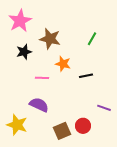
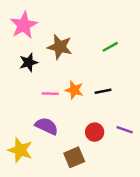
green line: (92, 39) -> (110, 47), turned 32
orange star: (63, 64) -> (74, 90), moved
red circle: (83, 126) -> (95, 132), moved

